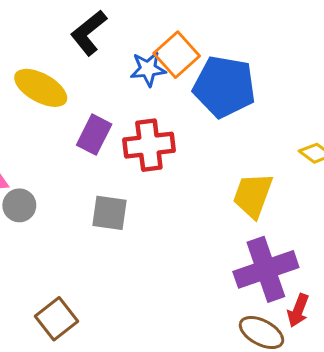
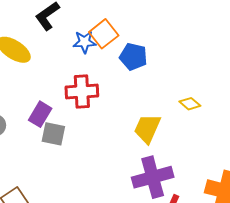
blue pentagon: (224, 87) -> (133, 57), size x0.7
purple rectangle: (94, 135) -> (40, 114), moved

